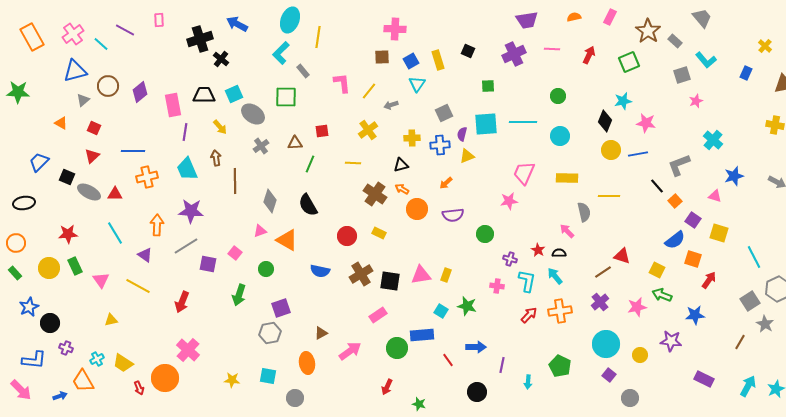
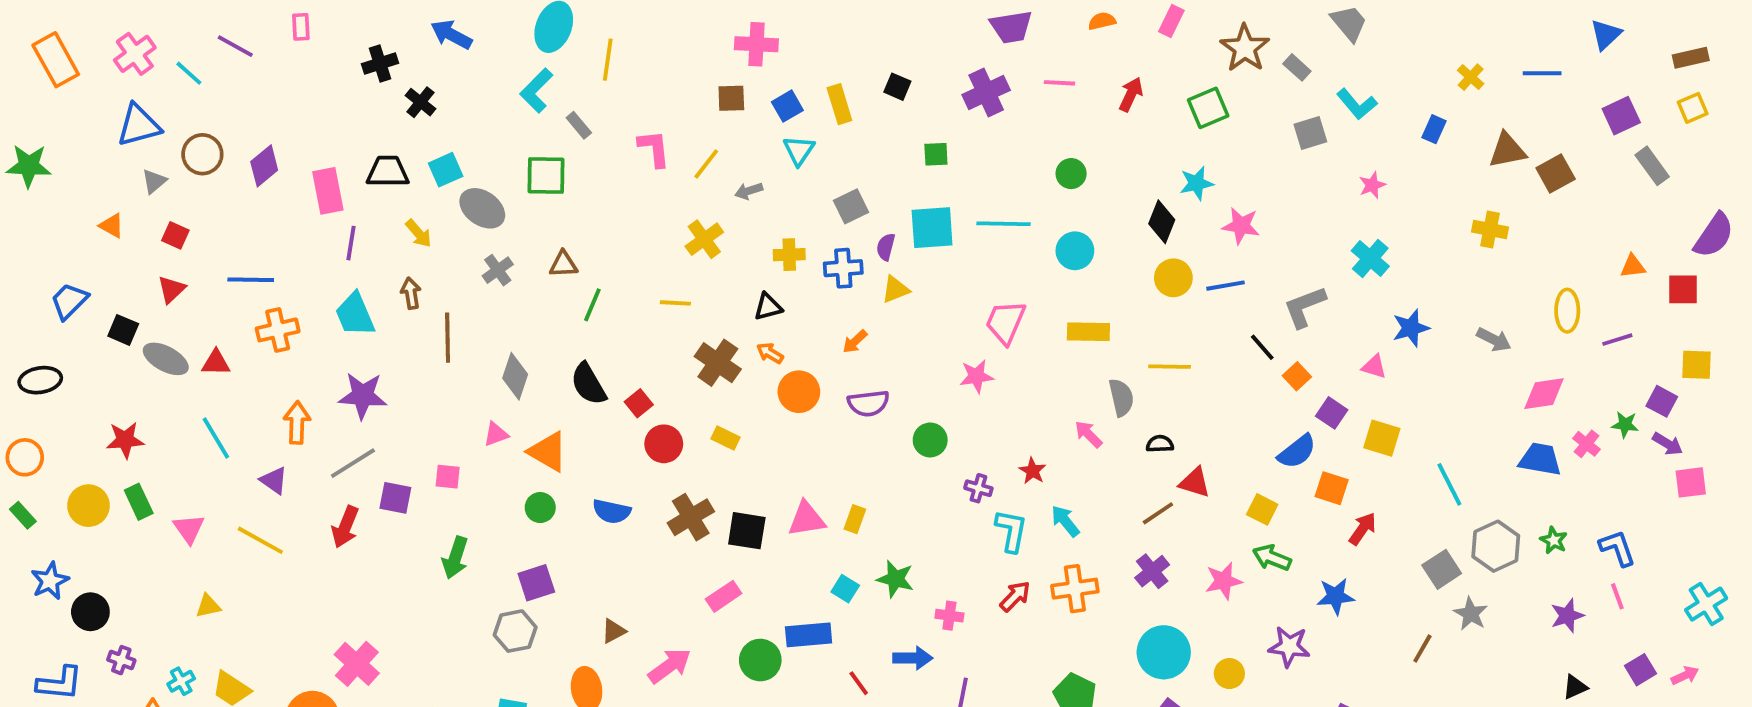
black cross: (200, 39) -> (380, 64), size x0.7
pink star: (696, 101) -> (1372, 185), moved
red square: (322, 131) -> (639, 403), moved, turned -32
pink square: (235, 253) -> (448, 477), turned -32
black semicircle: (559, 253) -> (1160, 444), moved
green circle: (266, 269) -> (540, 508), moved
pink cross: (497, 286) -> (949, 616), moved
red arrow: (182, 302) -> (345, 527), moved

